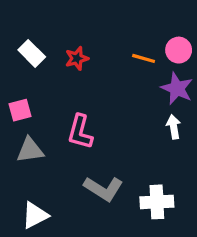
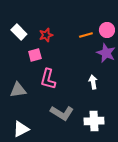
orange line: (144, 58) -> (86, 35), turned -32
pink square: (20, 110) -> (35, 55), moved
white arrow: (174, 127) -> (93, 82), moved

